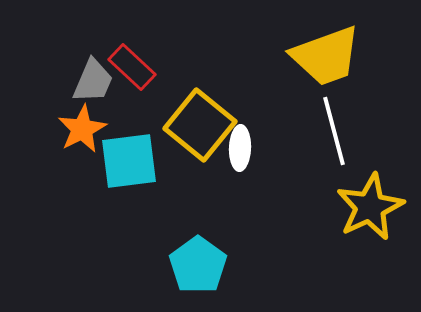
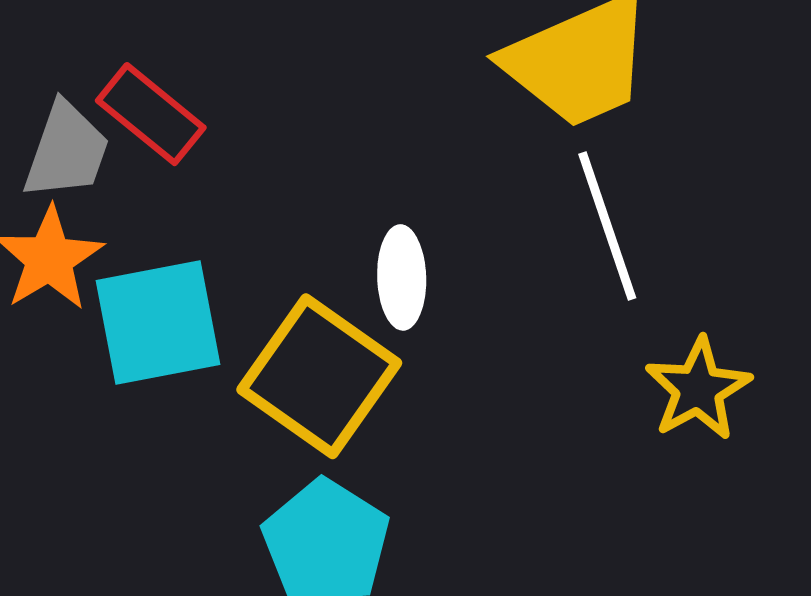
yellow square: (200, 125) -> (319, 376), moved
yellow star: (370, 207) -> (698, 389), size x0.7

